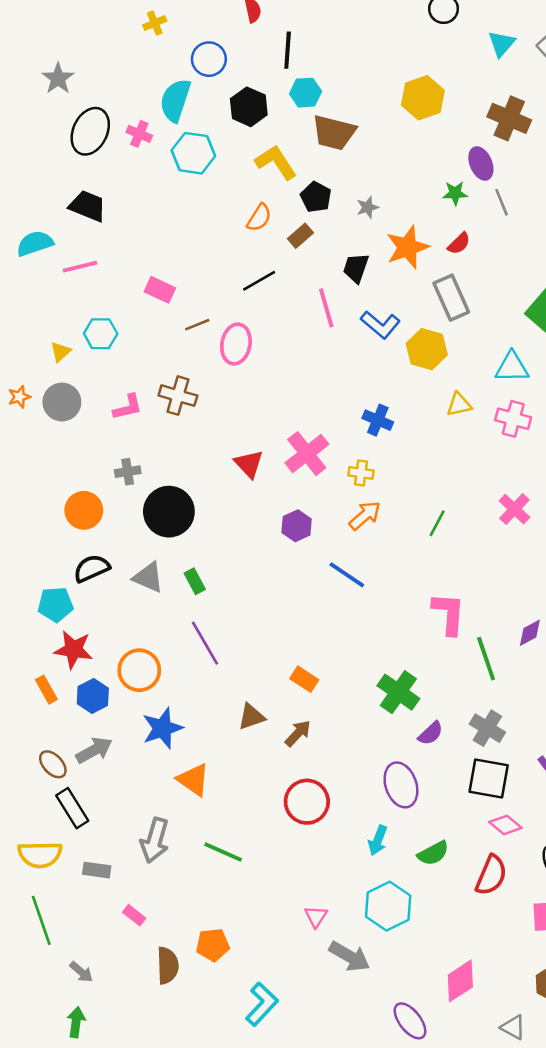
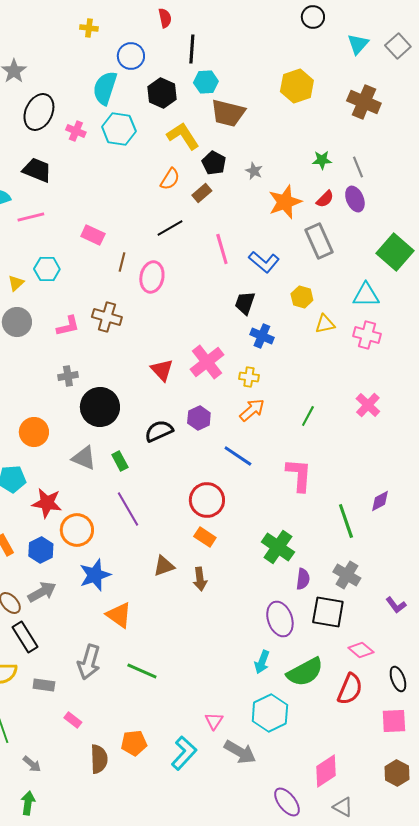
yellow cross: (155, 23) -> (89, 28), turned 30
pink cross: (139, 134) -> (76, 131), moved
purple ellipse: (481, 163) -> (355, 199), moved
gray star: (367, 207) -> (254, 171), turned -30
black trapezoid: (356, 268) -> (245, 303), moved
brown line: (197, 325) -> (122, 262), turned -54
yellow hexagon: (427, 349) -> (302, 297), moved, size x0.7
orange circle: (84, 510) -> (34, 432), moved
black semicircle: (92, 568) -> (159, 431), moved
pink L-shape: (449, 613) -> (299, 475), moved
red star: (73, 650) -> (47, 503), moved
brown arrow: (298, 733) -> (200, 579), turned 130
purple semicircle: (431, 733) -> (303, 579), turned -40
black square: (489, 778) -> (328, 612), moved
red circle: (307, 802) -> (207, 500), moved
green semicircle: (433, 853) -> (305, 672), size x1.5
cyan L-shape: (262, 1004) -> (184, 753), moved
gray triangle: (513, 1027) -> (343, 807), moved

